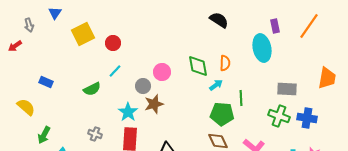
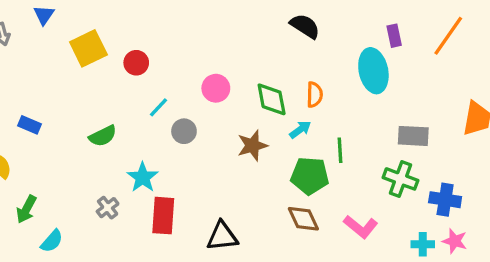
cyan line: (115, 71) -> (159, 107), moved
pink circle: (162, 72) -> (216, 88), moved
brown star: (154, 104) -> (252, 146), moved
cyan star: (128, 112) -> (143, 177), moved
blue cross: (307, 118) -> (445, 200), moved
gray cross: (95, 134) -> (108, 208), turned 32

